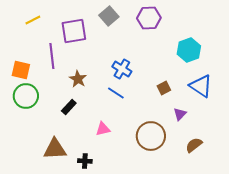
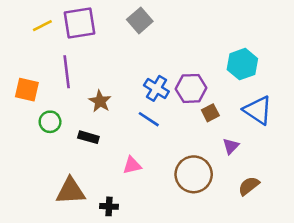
purple hexagon: (149, 18) -> (191, 88), moved
purple square: (74, 31) -> (80, 23), moved
green circle: (26, 96) -> (50, 122), moved, size x0.7
black rectangle: (69, 107) -> (88, 137), turned 63

